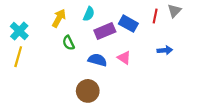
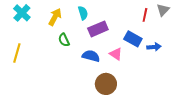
cyan semicircle: (89, 14) -> (83, 13), turned -40
blue rectangle: (128, 24) -> (133, 39), moved
cyan cross: (19, 31) -> (22, 13), moved
brown circle: (88, 91) -> (106, 84), moved

